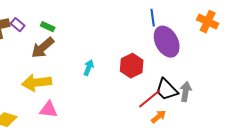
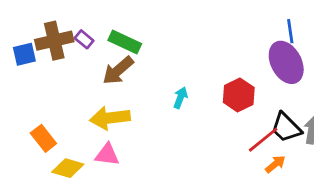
blue line: (153, 18) -> (290, 31), moved
green rectangle: (48, 27) -> (125, 42), size x1.6
pink triangle: (49, 110) -> (107, 155), moved

